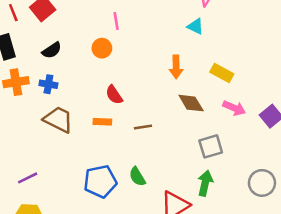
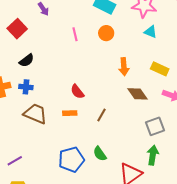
cyan triangle: (195, 26) -> (151, 32), moved
orange circle: (102, 48) -> (106, 33), moved
brown line: (143, 127) -> (101, 115), turned -48

